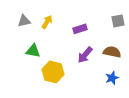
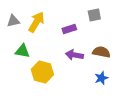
gray square: (118, 21) -> (94, 15), moved
yellow arrow: (47, 22) -> (36, 22), size x1.5
purple arrow: (85, 55) -> (74, 55), turned 60

